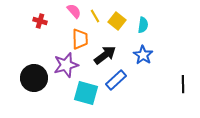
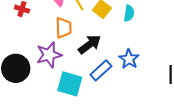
blue star: (143, 55) -> (129, 59), moved

